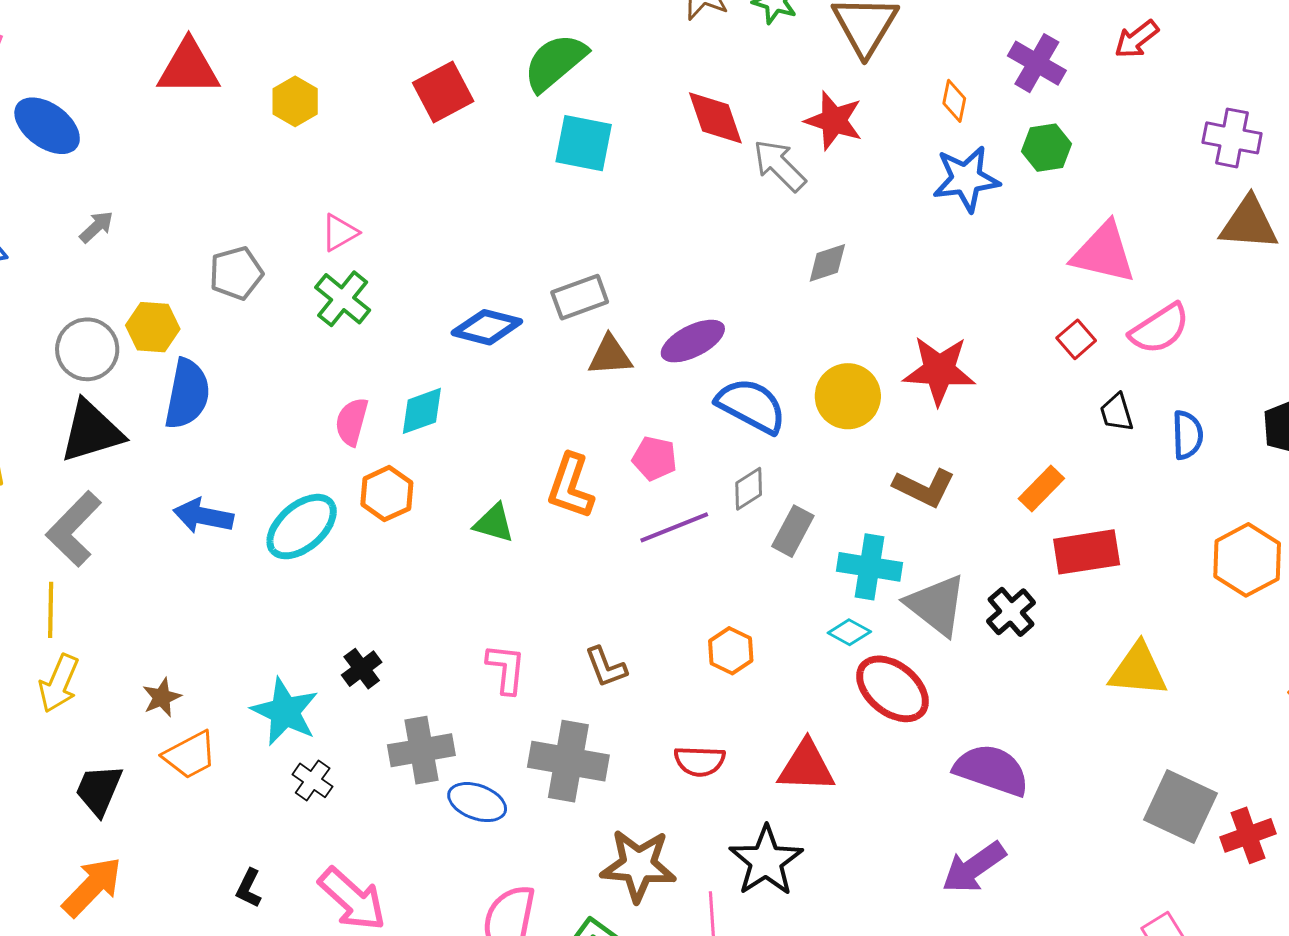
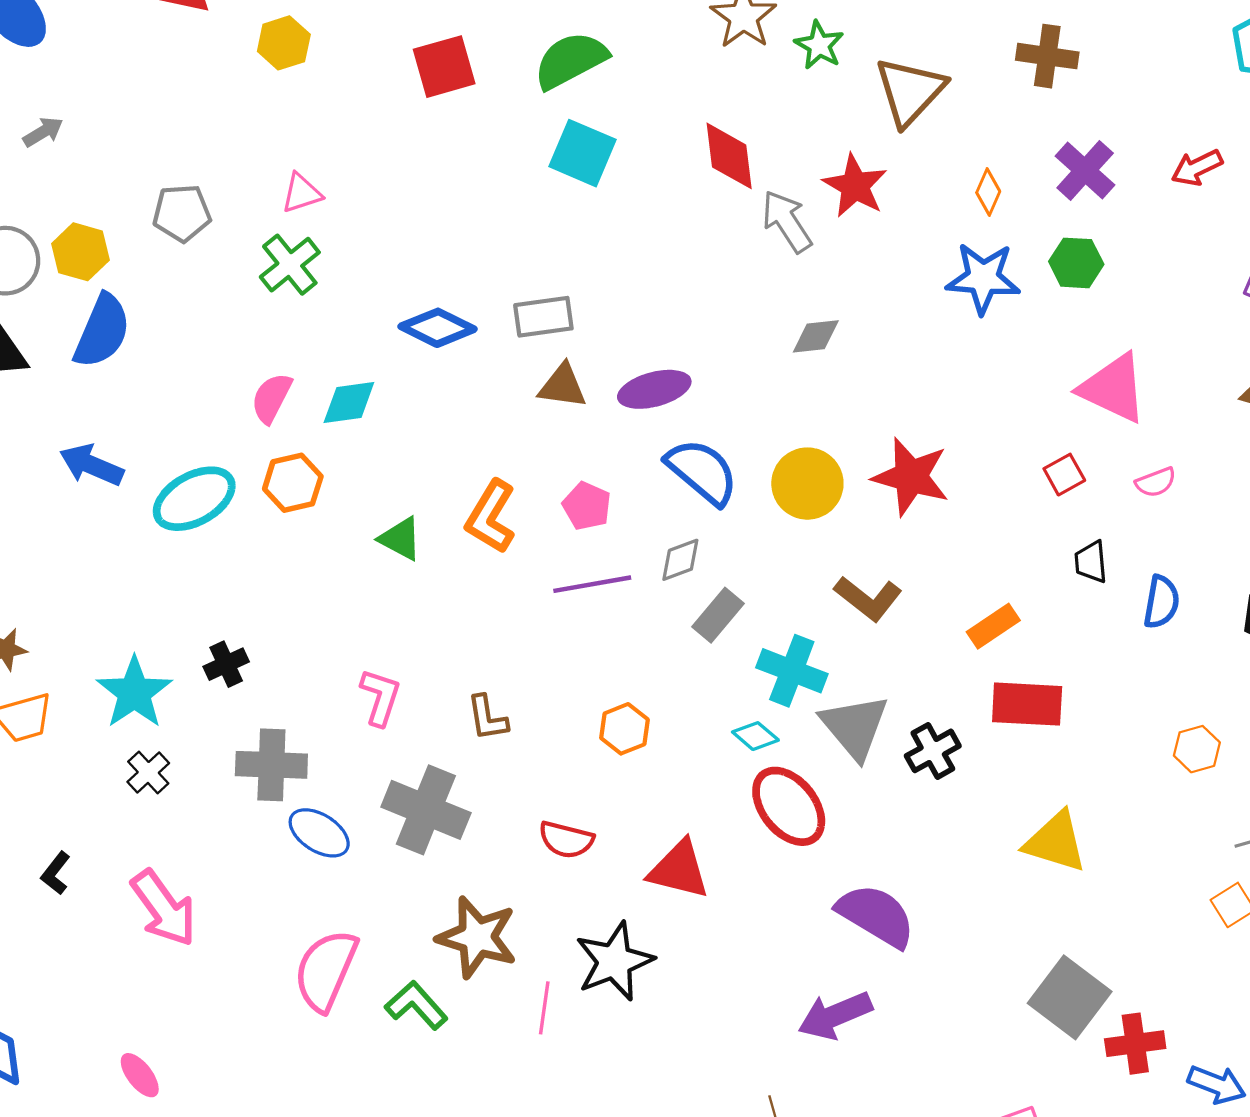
pink semicircle: (1160, 329) -> (1156, 482), size x0.6
orange hexagon: (1247, 560) -> (1197, 749), size x0.6

